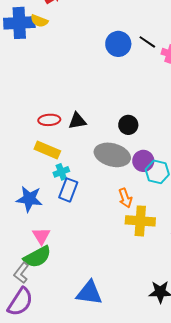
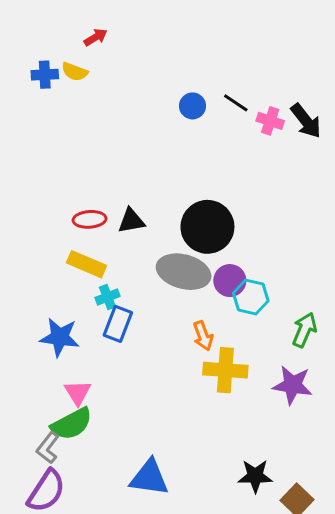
blue cross: (19, 23) -> (45, 75), size x0.6
blue circle: (118, 44) -> (193, 106), size x0.7
black circle: (128, 125) -> (207, 227), size x1.8

